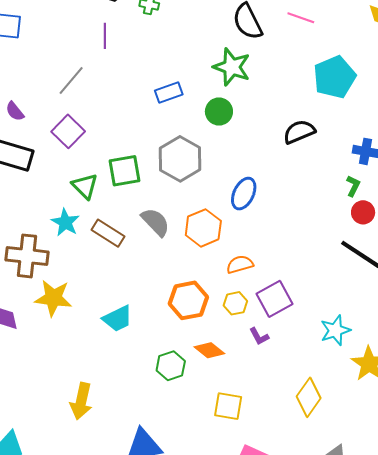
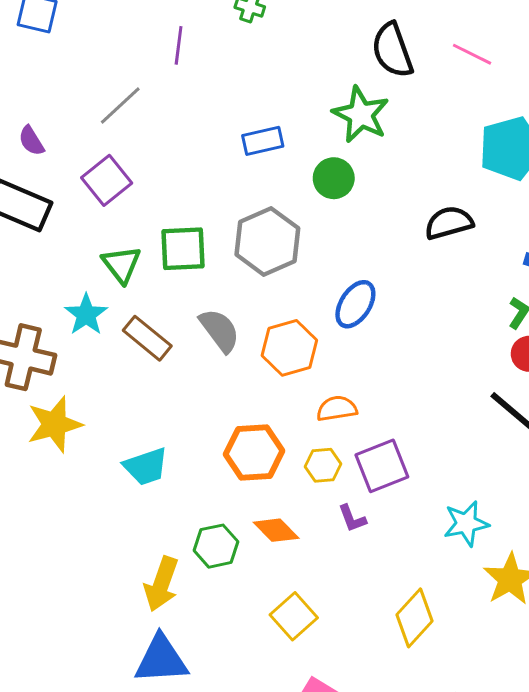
yellow star: (53, 298) -> (55, 424), turned -30
yellow arrow: (81, 401) -> (161, 584), moved
yellow square: (228, 406) -> (294, 616), turned 32

